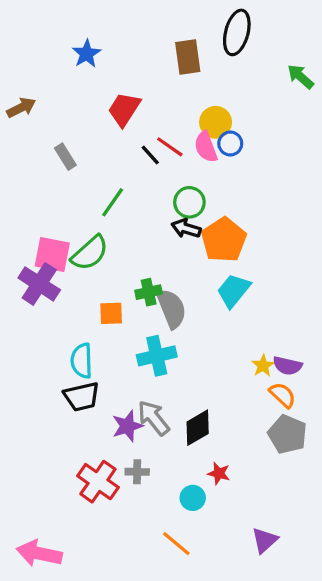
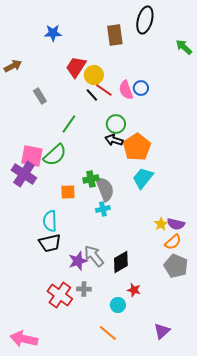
blue star: (87, 54) -> (53, 33), turned 30
yellow circle: (216, 122) -> (94, 75), moved
cyan cross: (157, 356) -> (103, 209), moved, size x0.6
orange semicircle: (283, 395) -> (173, 242), turned 96

